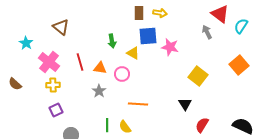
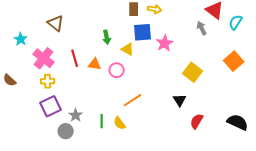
pink star: (170, 47) -> (165, 43), turned 30
gray star: (99, 91) -> (76, 115), moved
orange line: (138, 104) -> (133, 100), turned -36
purple square: (56, 110) -> (51, 106), size x1.5

